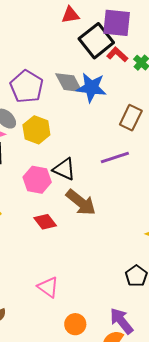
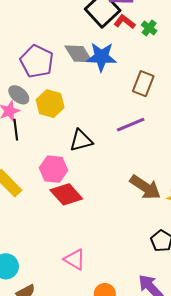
black triangle: (64, 169) -> (81, 140), turned -35
pink hexagon: (37, 180) -> (53, 169), moved
brown arrow: (81, 202) -> (145, 187), moved
red diamond: (45, 222) -> (66, 194), size x1.4

